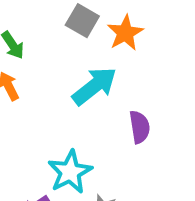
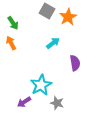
cyan arrow: (95, 86) -> (53, 43), size x0.6

